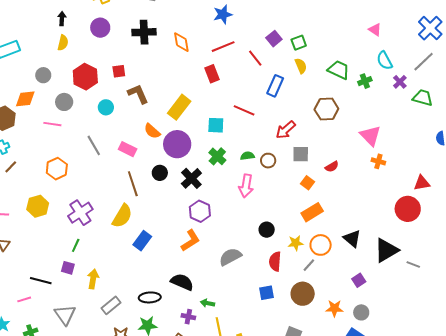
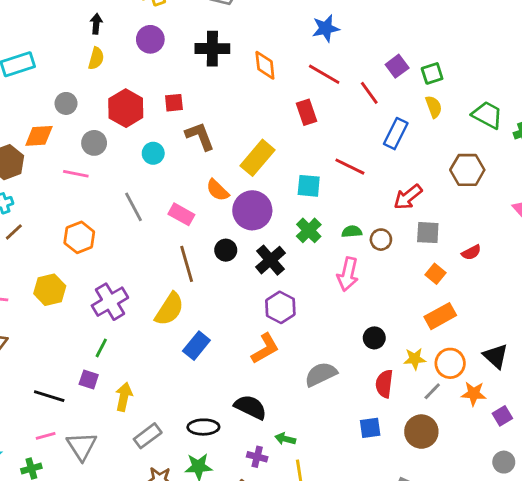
red line: (223, 47) -> (324, 74), turned 50
pink line: (24, 299) -> (46, 436), moved
orange star: (334, 308) -> (474, 394), moved

